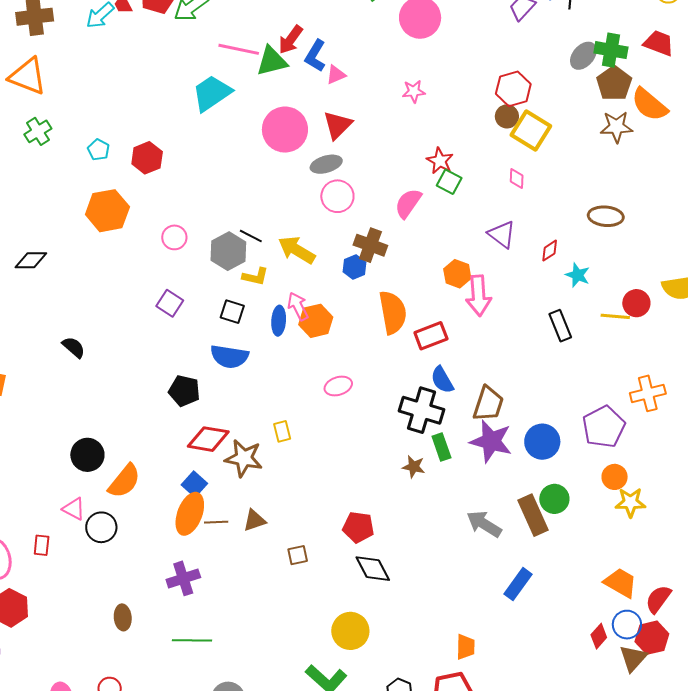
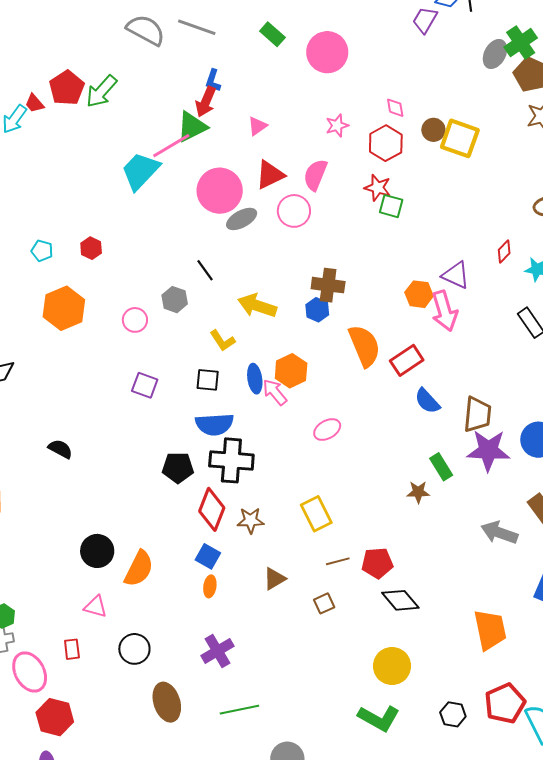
pink line: (239, 49) -> (171, 146), moved, turned -30
green cross: (611, 50) -> (521, 43), turned -32
blue L-shape: (315, 56) -> (213, 81), moved, size x0.7
red hexagon: (513, 89) -> (386, 143), moved
red triangle: (338, 125) -> (270, 175), turned 32
red hexagon: (147, 158) -> (91, 248), size x0.7
gray ellipse: (326, 164) -> (242, 219), moved
pink diamond: (517, 178) -> (395, 108), moved
pink circle: (337, 196) -> (294, 211), moved
pink semicircle: (408, 203) -> (315, 175), moved
purple triangle: (502, 234) -> (456, 275), moved
black line: (251, 236) -> (205, 270), moved, turned 40
gray hexagon: (228, 251) -> (175, 300), moved, size x0.7
yellow L-shape: (255, 277) -> (222, 341), turned 56
pink arrow: (298, 306) -> (275, 392), moved
black cross: (422, 410) -> (231, 460), moved
yellow rectangle: (282, 431) -> (316, 514), moved, size x1.6
red diamond: (208, 439) -> (212, 509), turned -66
brown star: (244, 458) -> (251, 520), size x0.7
orange ellipse: (190, 514) -> (210, 586), size x0.5
brown line: (216, 522) -> (338, 561), moved
black circle: (101, 527) -> (134, 649), moved
brown ellipse: (123, 617) -> (167, 702), size x1.5
orange trapezoid: (465, 647) -> (490, 630), moved, size x1.6

